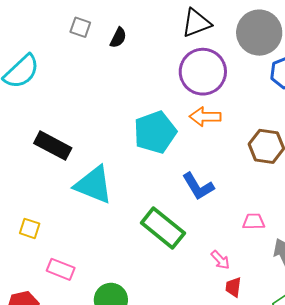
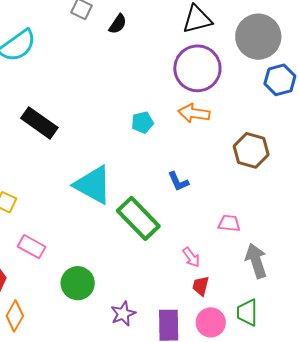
cyan pentagon: (155, 132) -> (142, 122), size x0.5
cyan triangle: (94, 185) -> (93, 185), moved
blue L-shape: (198, 186) -> (178, 181), size x0.7

